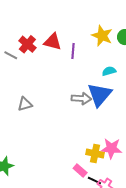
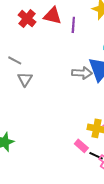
gray line: (11, 55) -> (15, 60), moved
gray triangle: (25, 104) -> (25, 79), turned -42

